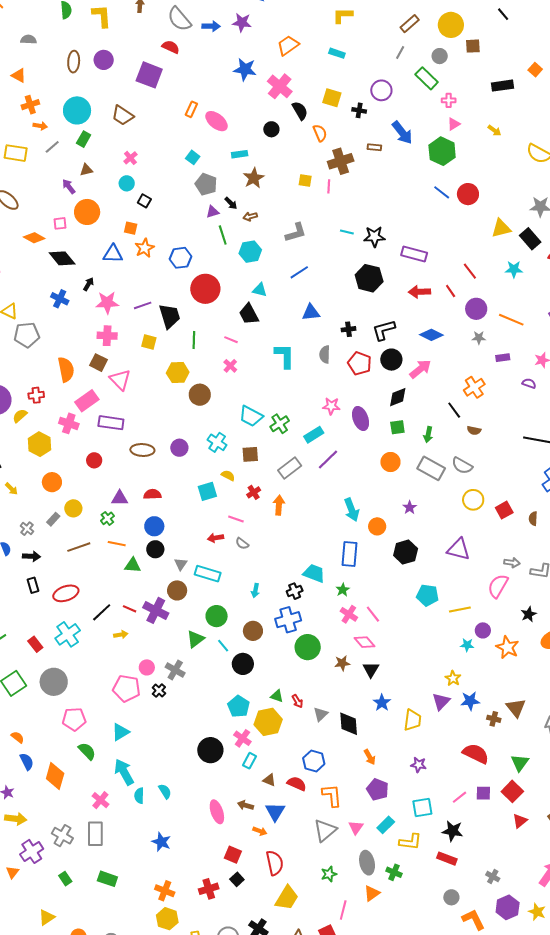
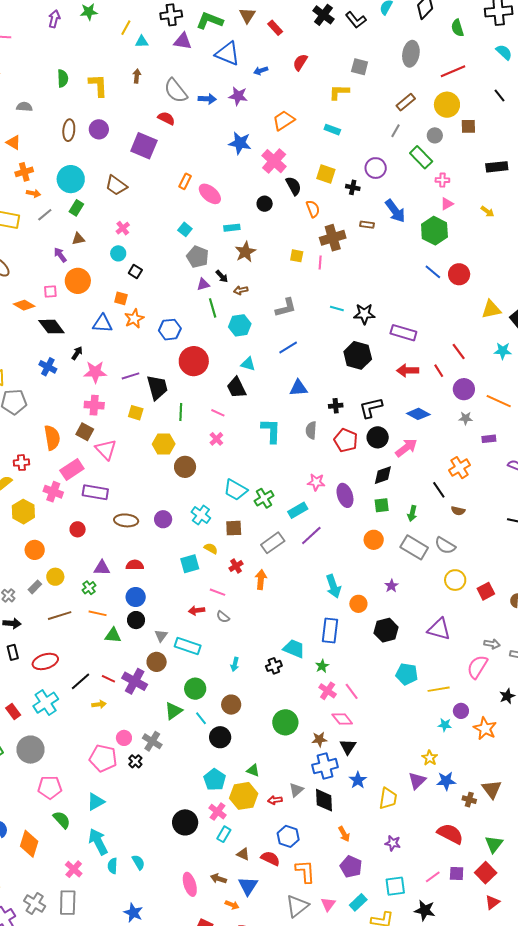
blue cross: (288, 620) -> (325, 766), moved
red arrow: (297, 701) -> (275, 800), moved, turned 112

